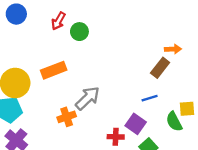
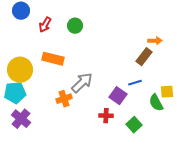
red arrow: (58, 21) -> (45, 25), moved
orange rectangle: (54, 70) -> (53, 59), turned 35
purple square: (136, 124) -> (118, 96), moved

